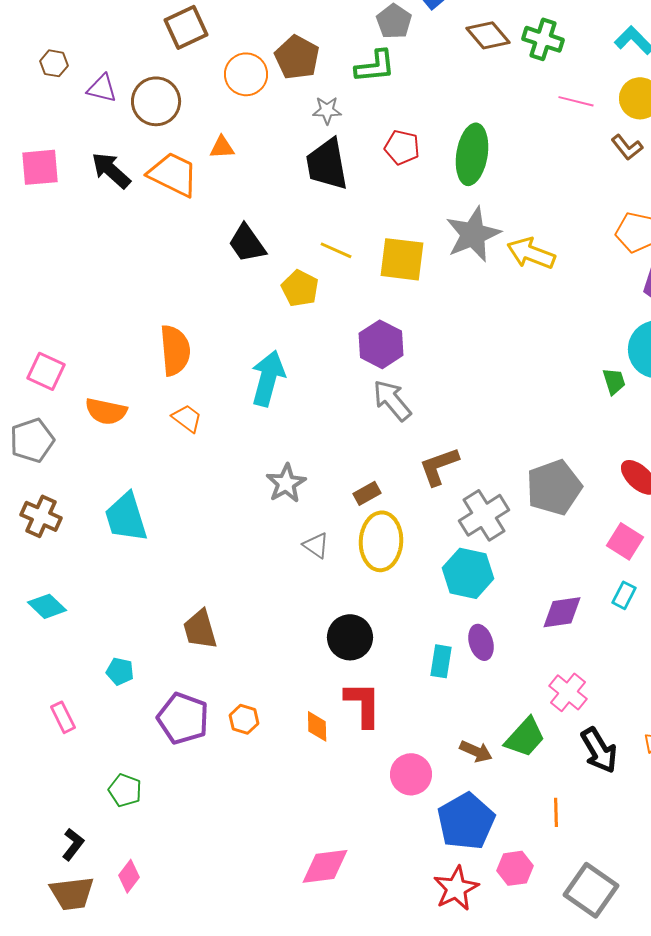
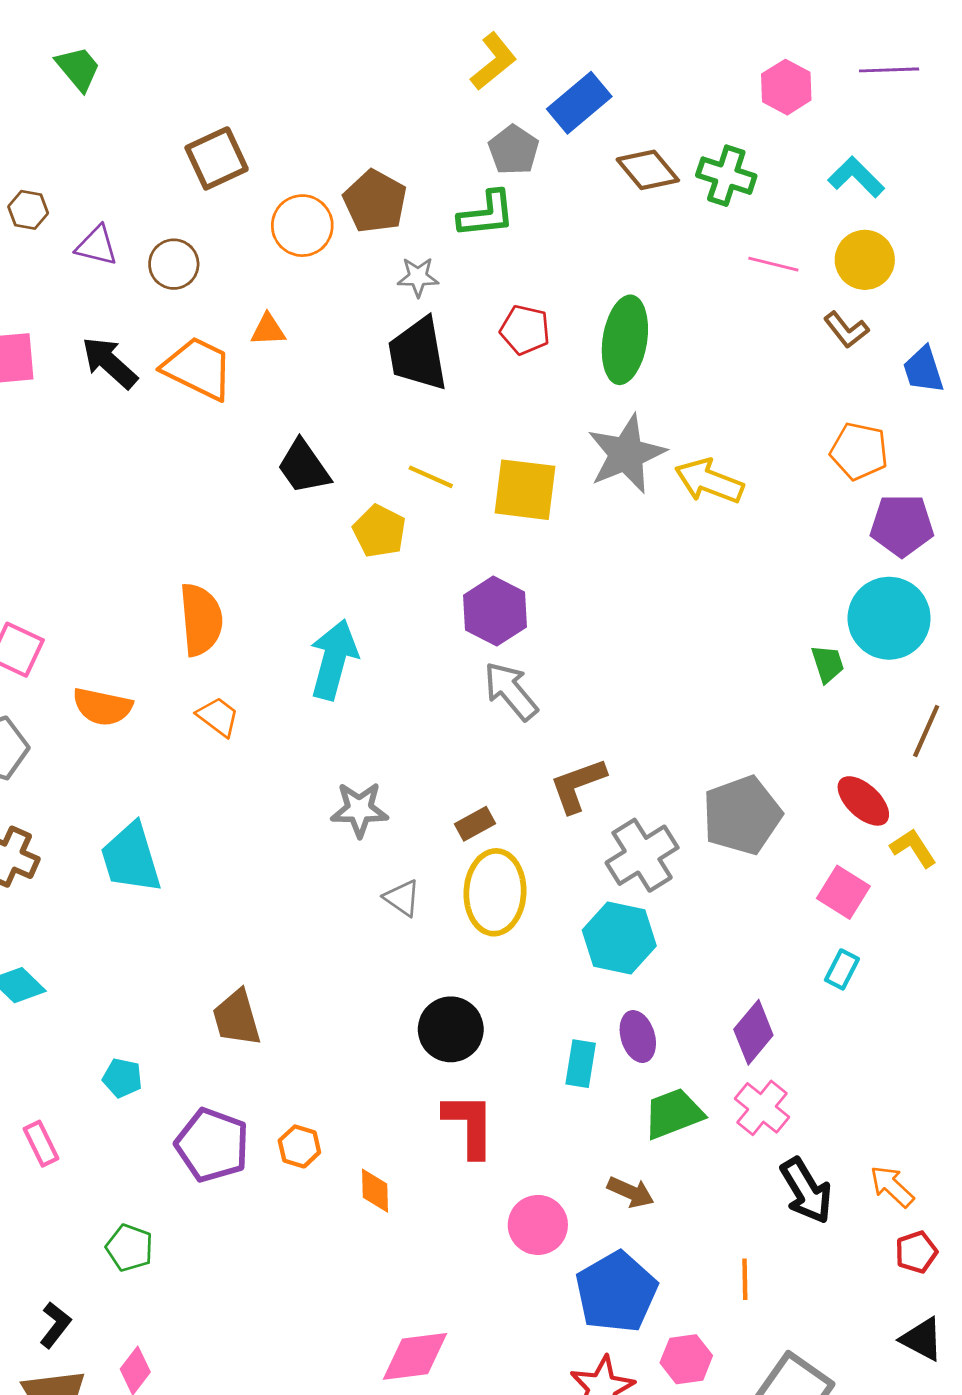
brown circle: (156, 101) -> (174, 264), size x0.7
gray star: (286, 483) -> (359, 810), turned 30
purple diamond: (562, 612) -> (753, 1032), moved, turned -42
orange diamond: (317, 726) -> (375, 1191), moved
green trapezoid: (525, 737) -> (673, 1114), moved, turned -153

